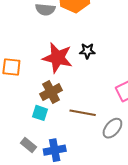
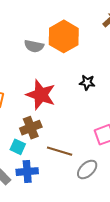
black star: (87, 51) -> (87, 83), moved
blue cross: (55, 150) -> (27, 172), moved

